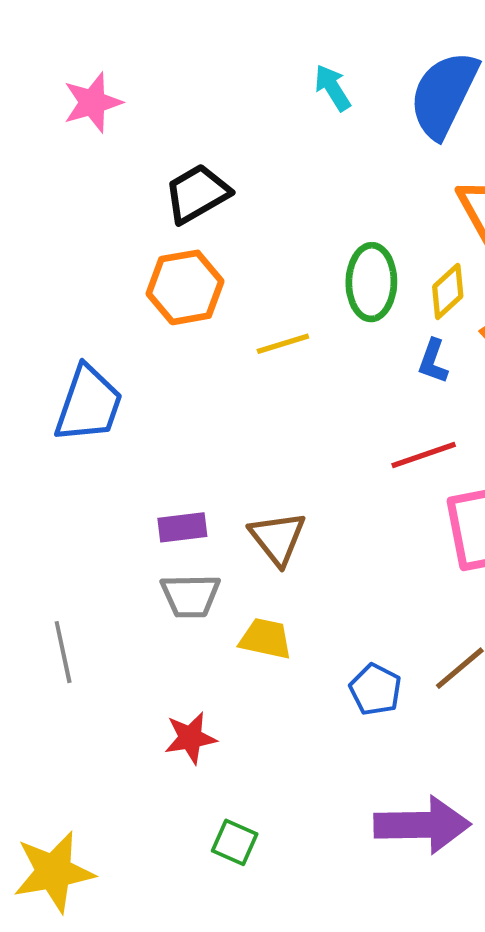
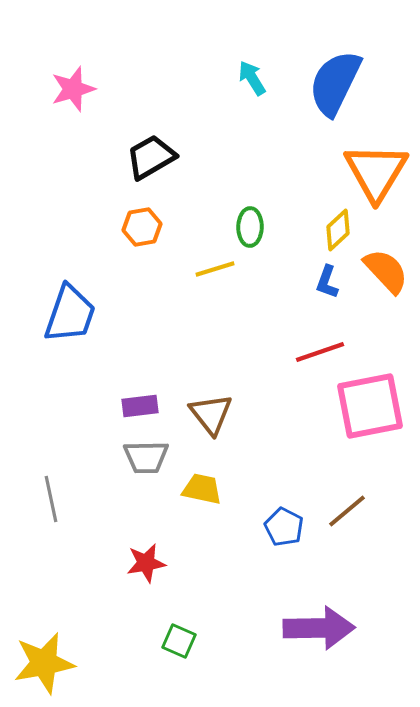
green ellipse: (371, 282) -> (250, 227), moved, size x0.7
orange hexagon: (185, 287) -> (142, 227), size x0.7

